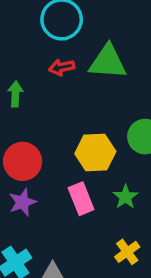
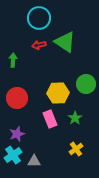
green triangle: (108, 62) -> (65, 42), turned 30
purple star: (23, 202) -> (17, 134), moved

